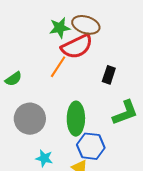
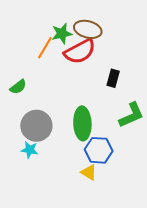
orange line: (58, 67) -> (45, 48), moved
cyan star: (44, 158) -> (30, 150), moved

